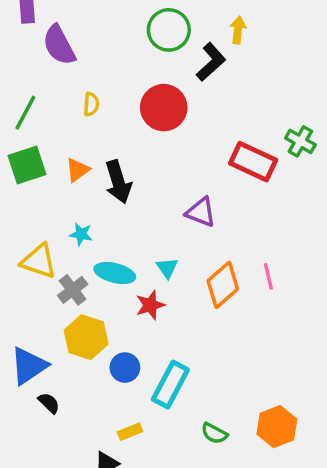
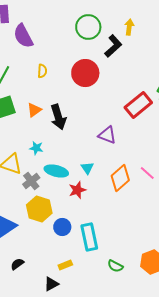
red rectangle: (253, 162) -> (138, 105), turned -64
pink line: (268, 276) -> (147, 173), turned -35
cyan rectangle: (170, 384) -> (89, 237), turned -40
black semicircle: (49, 403) -> (17, 264), moved, turned -80

